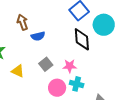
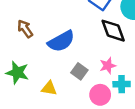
brown arrow: (22, 22) -> (25, 29), moved
blue semicircle: (38, 36) -> (61, 41), size x1.6

